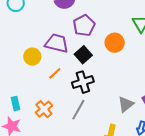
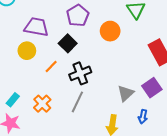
purple trapezoid: (57, 43) -> (36, 27), moved
black square: (83, 55) -> (68, 43), moved
cyan rectangle: (15, 103) -> (13, 100), turned 56

